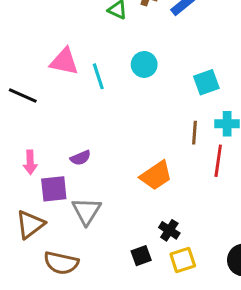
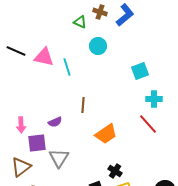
cyan circle: (144, 64) -> (98, 46), moved
black line: (23, 96) -> (16, 51), moved
brown line: (195, 133) -> (83, 105), moved
red line: (218, 161) -> (148, 124), turned -50

